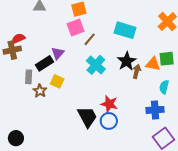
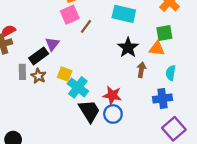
green square: (167, 59) -> (164, 33), moved
cyan cross: (96, 65) -> (78, 87), moved
brown arrow: (137, 71) -> (141, 70), moved
yellow square: (57, 81) -> (65, 74), moved
brown star: (40, 91) -> (38, 76), moved

